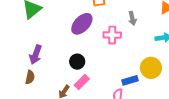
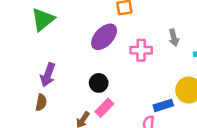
gray arrow: (132, 18) -> (174, 38), moved

